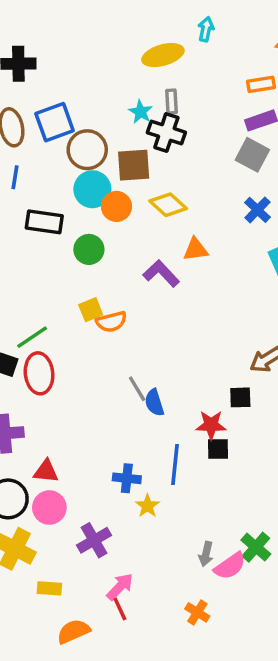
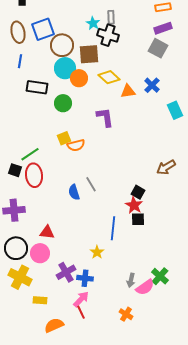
blue cross: (258, 210) -> (152, 85), moved
orange triangle: (196, 249) -> (128, 91), moved
purple L-shape: (161, 274) -> (105, 117), turned 35
black square: (240, 397) -> (138, 192), moved, turned 32
blue semicircle: (154, 403) -> (74, 192), moved
red star: (211, 425) -> (134, 205), turned 30
red triangle: (46, 471) -> (47, 232), moved
blue cross: (127, 478) -> (85, 278), moved

